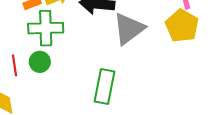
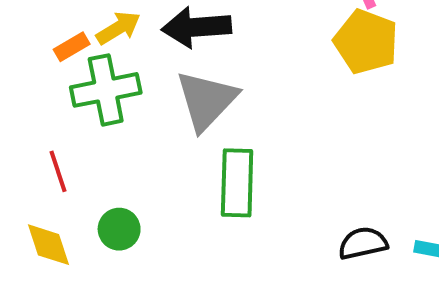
gray triangle: (129, 29) -> (206, 100), moved
green circle: (40, 62) -> (119, 229), moved

